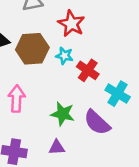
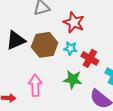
green star: (63, 114) -> (73, 80), moved

